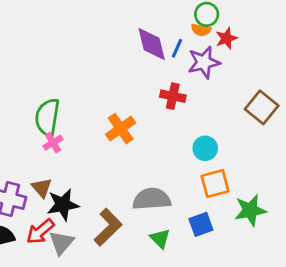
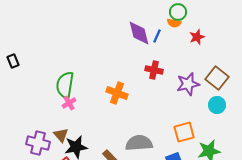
red star: (226, 38) -> (197, 37), moved
purple star: (204, 62) -> (188, 84), moved
orange cross: (121, 129) -> (117, 93), turned -35
cyan circle: (205, 148) -> (217, 105), moved

